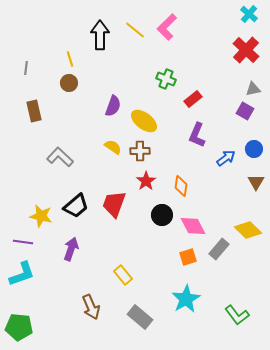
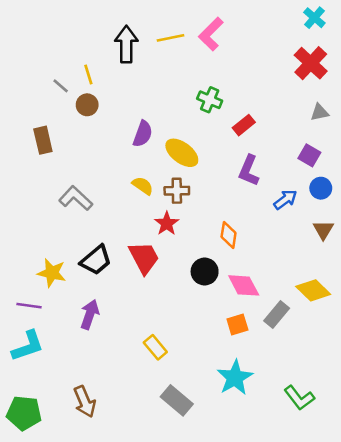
yellow line: (135, 30) -> (170, 38), turned -50
gray line: (26, 68) -> (61, 86), moved, turned -56
purple square: (245, 111) -> (309, 155), moved
red star: (146, 181) -> (167, 224), moved
red trapezoid: (114, 204) -> (144, 258), turned 132
brown arrow: (91, 307) -> (85, 402), moved

